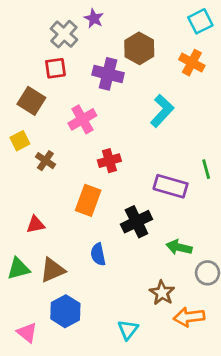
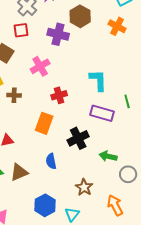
cyan L-shape: (162, 111) -> (98, 80), moved, turned -45
brown cross: (45, 161) -> (14, 95), turned -32
brown star: (162, 293) -> (84, 187), moved
blue hexagon: (65, 311) -> (45, 205), moved
orange arrow: (189, 317) -> (115, 205), turned 70

